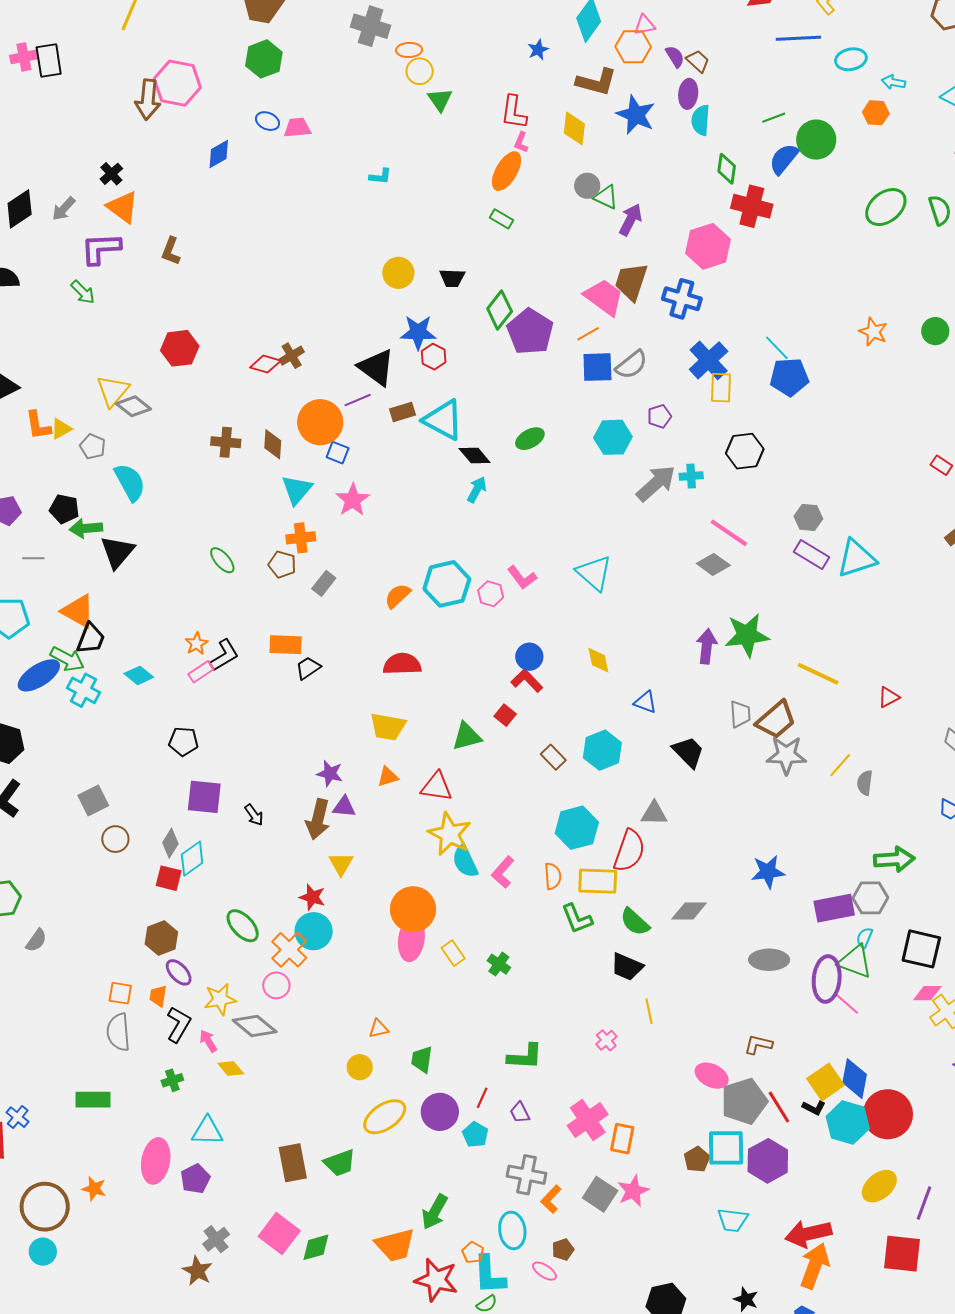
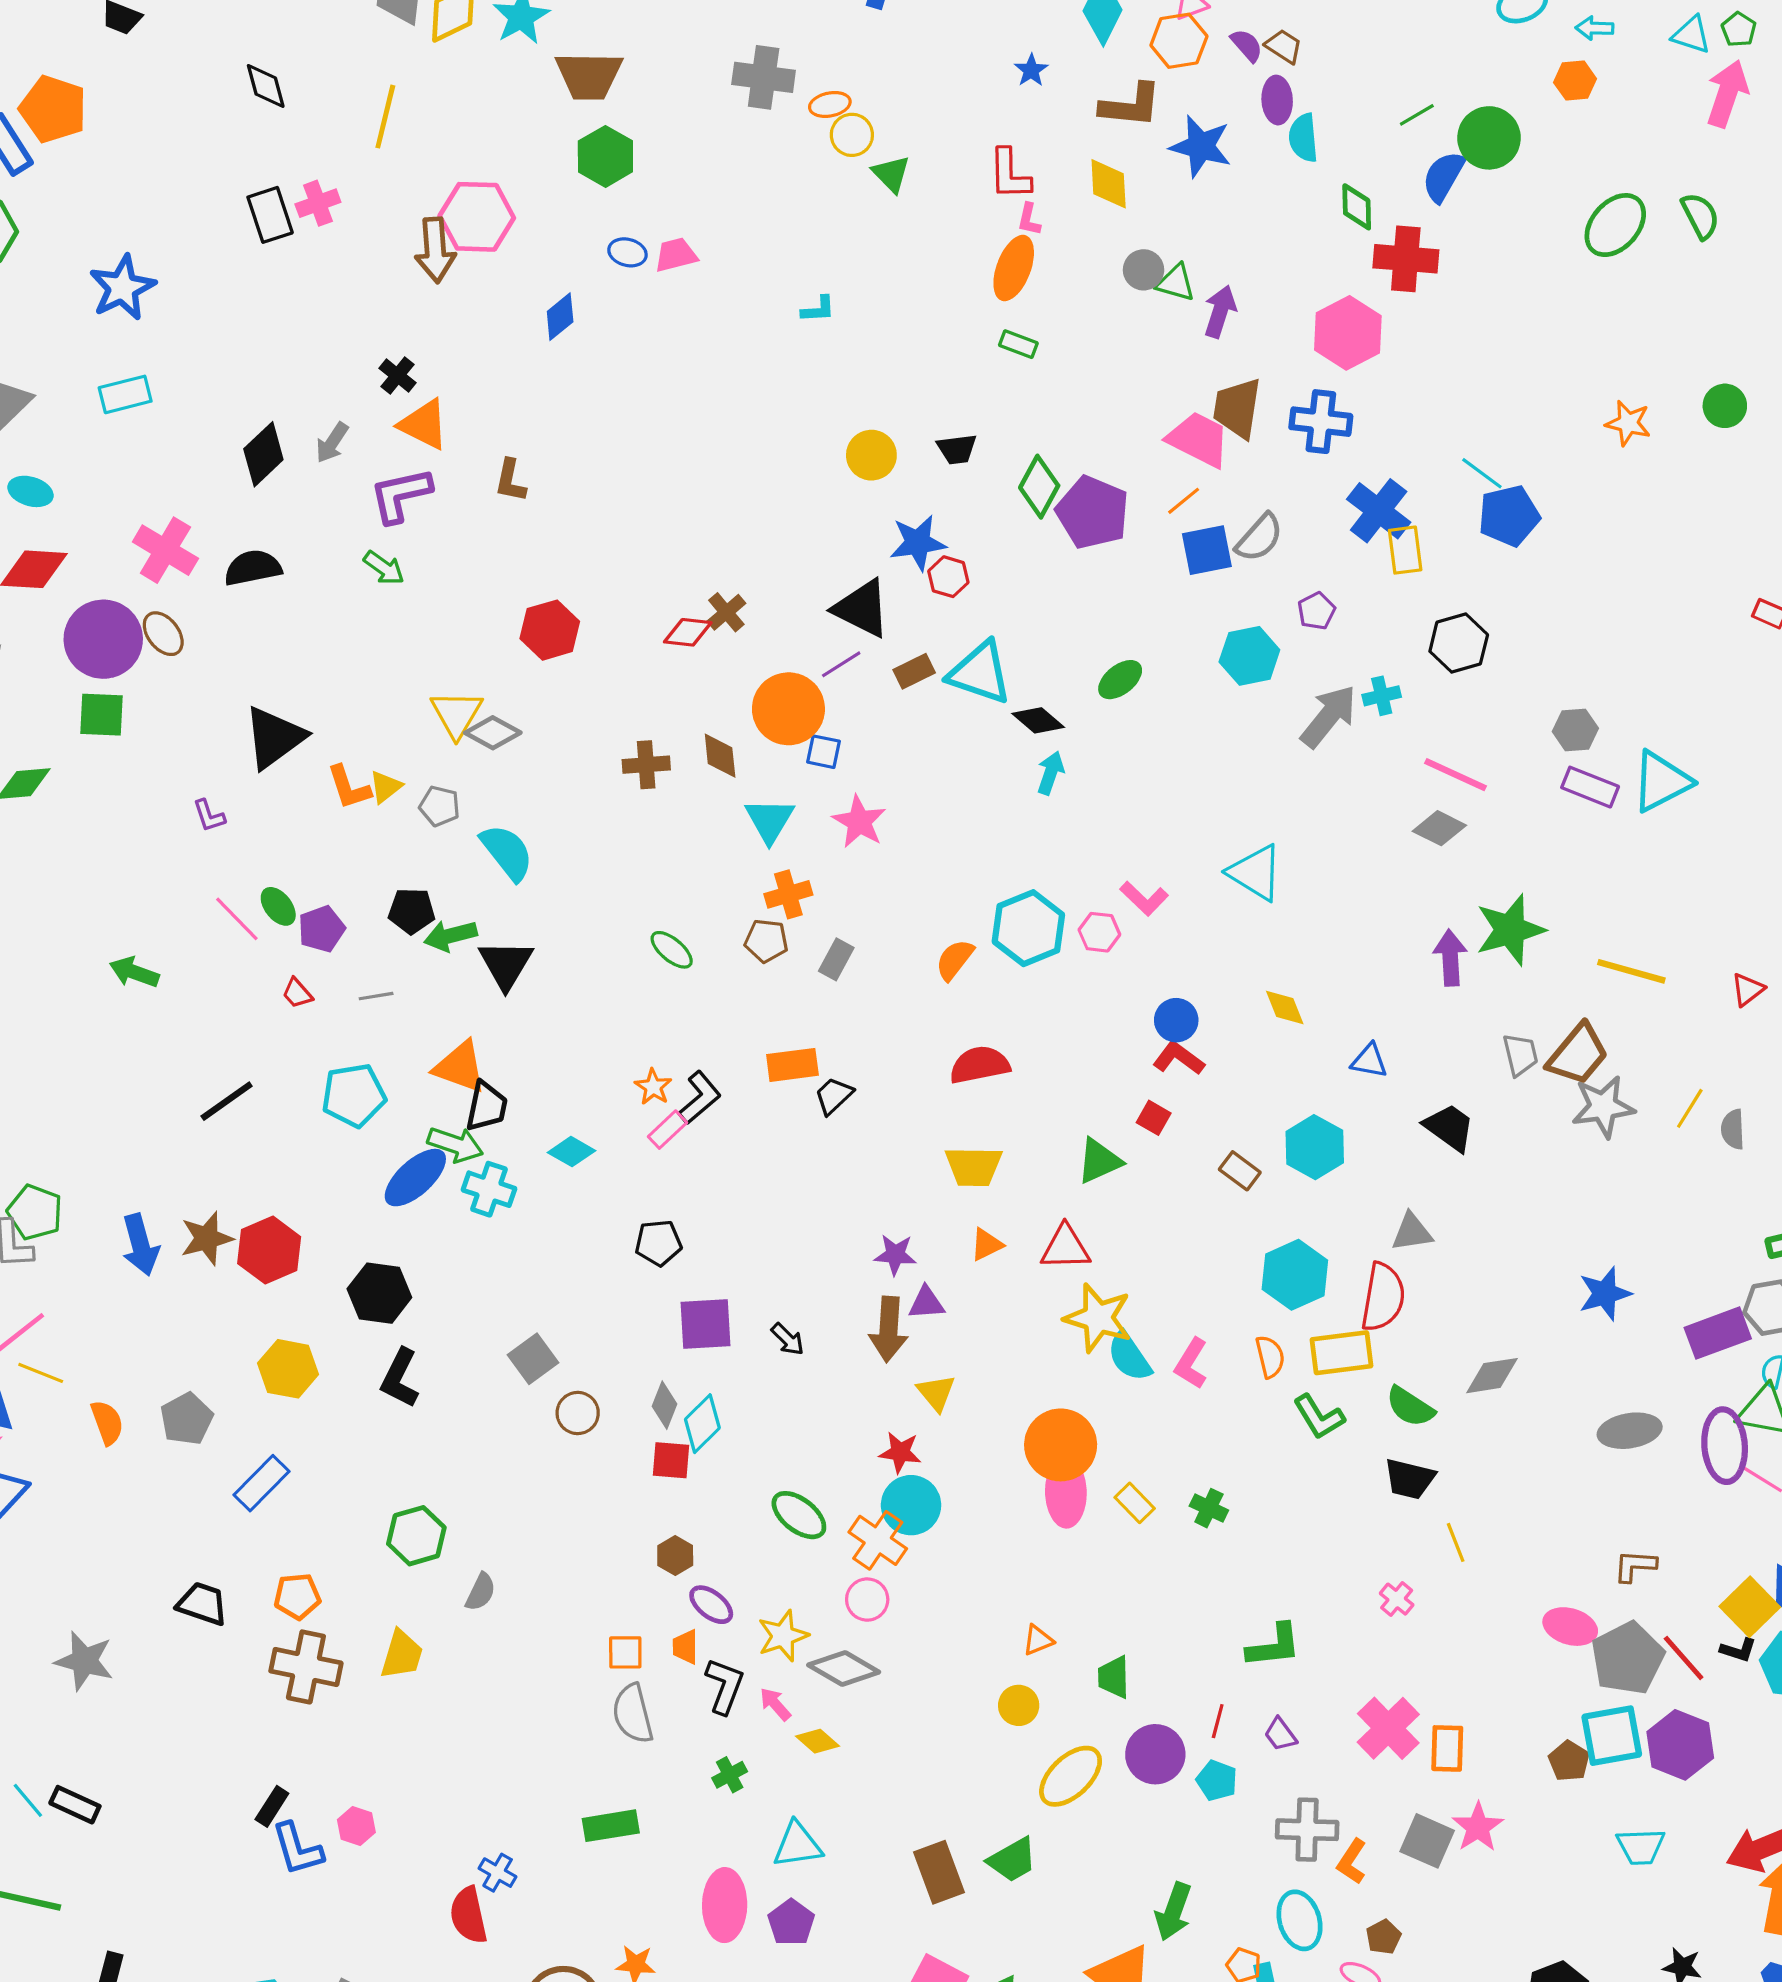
pink cross: (24, 57) -> (318, 203), moved
brown hexagon: (161, 938) -> (675, 1556), size x0.7

